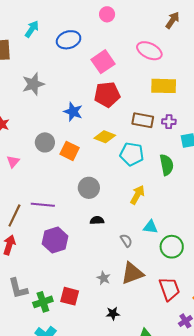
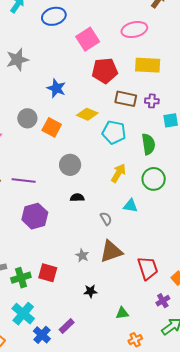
pink ellipse: (149, 51) -> (134, 30), turned -40
red pentagon: (107, 94) -> (105, 71), moved
green circle: (172, 247) -> (154, 179), moved

